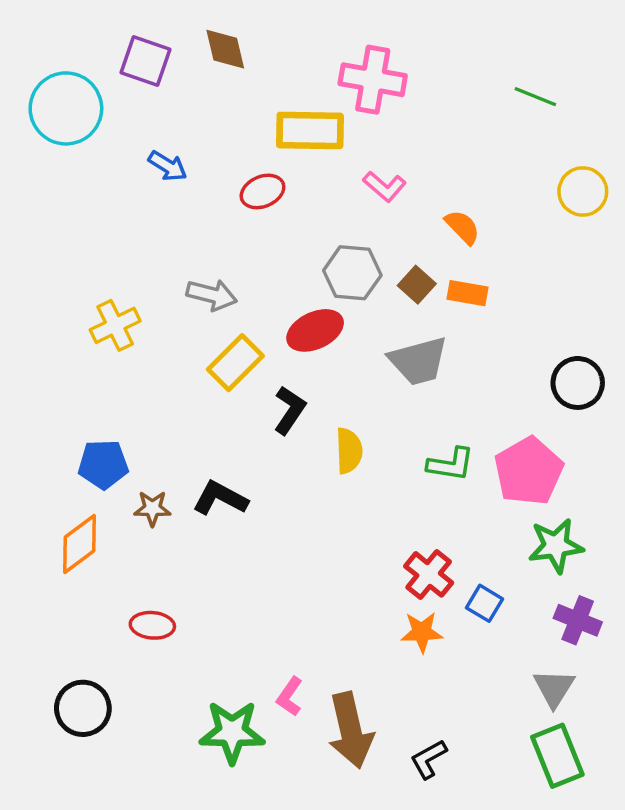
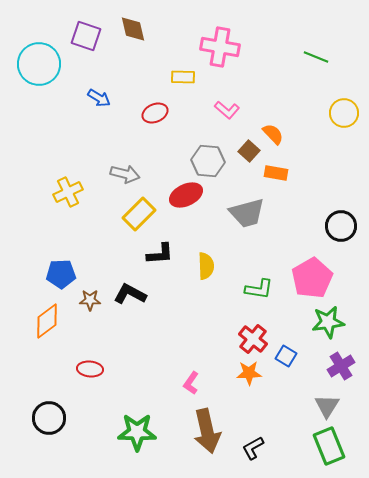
yellow rectangle: (310, 130) -> (183, 77), size x0.6
brown square: (417, 285) -> (249, 151), moved
black L-shape: (290, 410) -> (160, 254), moved, turned 52
green L-shape: (451, 464) -> (259, 289), moved
purple cross: (578, 620) -> (341, 366), turned 36
pink L-shape: (290, 696) -> (191, 383), moved

